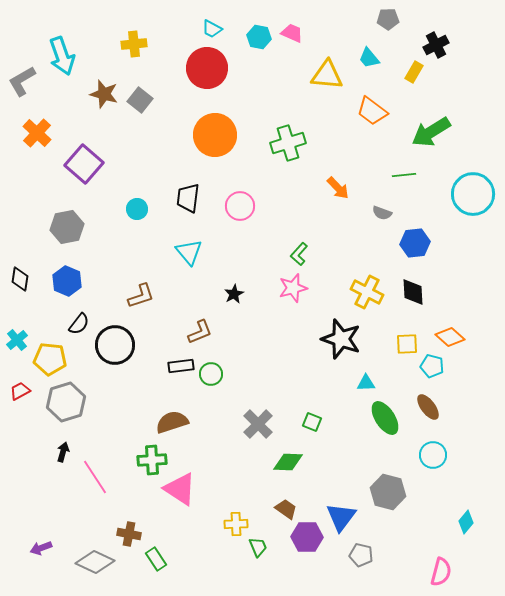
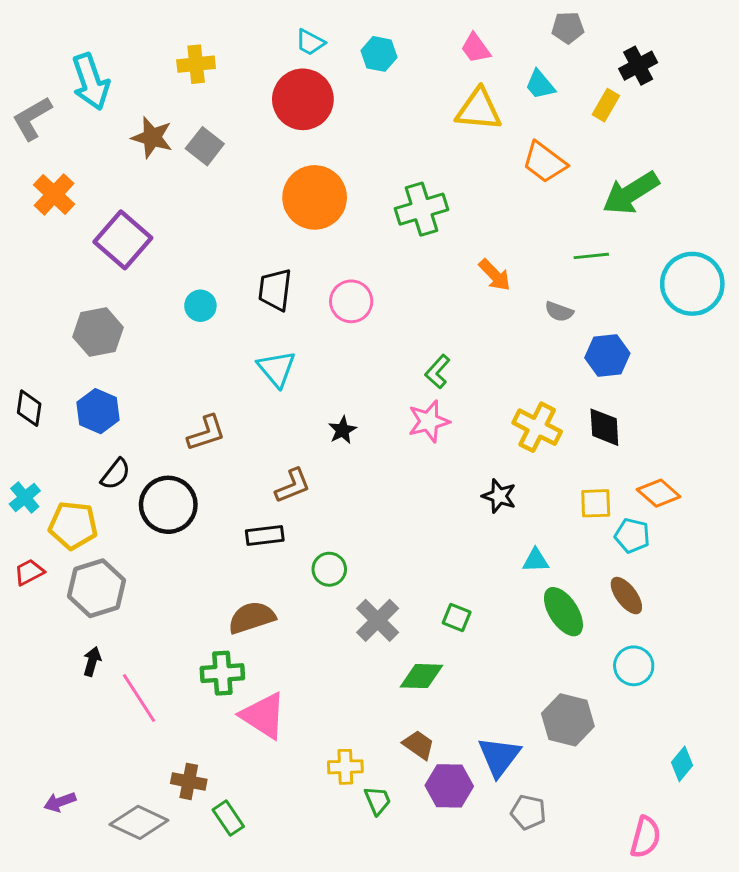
pink trapezoid: (292, 33) -> (476, 48), moved, turned -150
black star: (341, 339) -> (499, 496), size x0.6
green circle: (211, 374) -> (329, 569), moved

